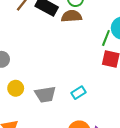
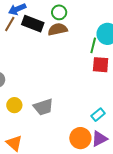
cyan rectangle: (79, 93) -> (98, 115), moved

